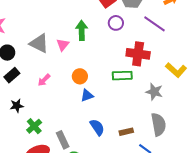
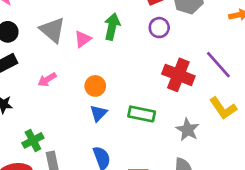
purple line: (155, 24) -> (218, 65), moved
green rectangle: (122, 76) -> (142, 114), moved
blue triangle: (87, 95) -> (98, 113), turned -40
green cross: (34, 126) -> (33, 140), moved

